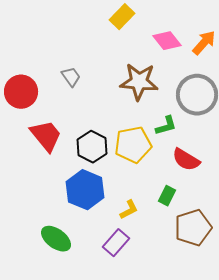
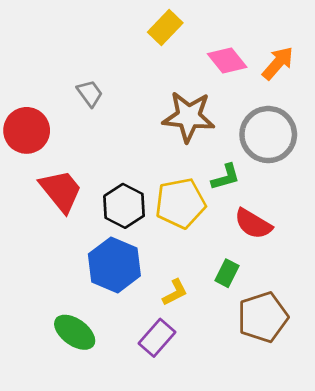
gray trapezoid: (71, 77) -> (90, 93), moved

